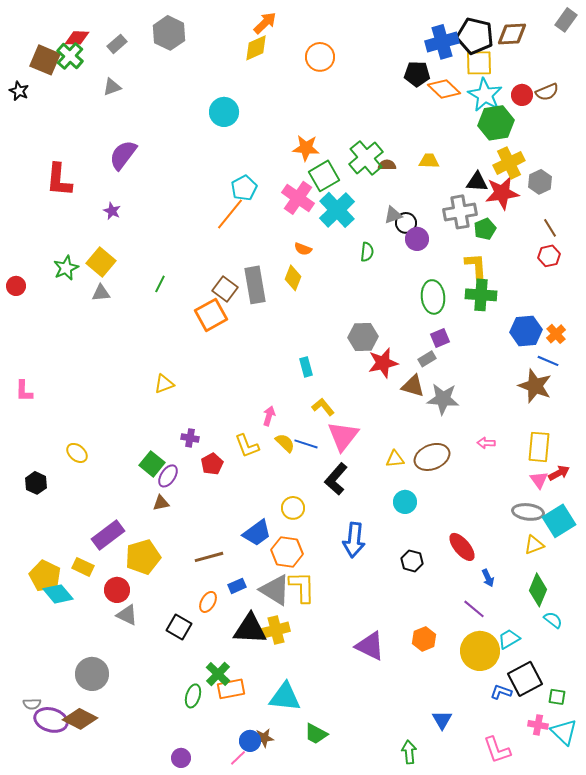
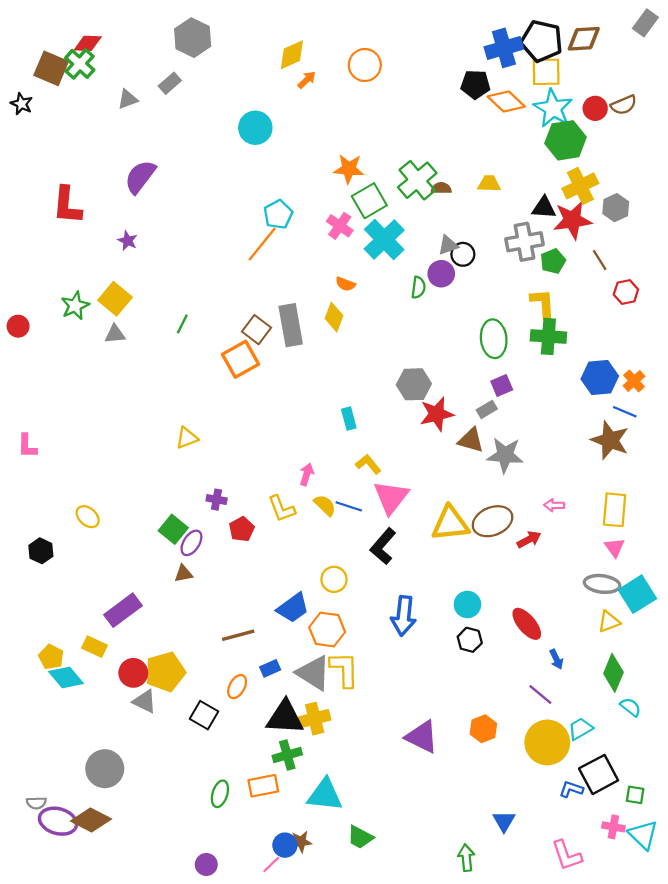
orange arrow: (265, 23) -> (307, 80), moved, size x0.7
gray rectangle: (117, 44) -> (170, 83), moved
pink cross: (298, 198) -> (340, 226), size x0.7
brown line: (550, 228) -> (600, 260), moved
purple circle: (417, 239) -> (441, 274), moved
yellow triangle: (395, 459) -> (450, 523), size x1.8
red arrow: (559, 473) -> (529, 539), moved
cyan circle: (405, 502) -> (467, 604), moved
yellow pentagon: (143, 557) -> (165, 672), moved
yellow pentagon: (45, 576) -> (51, 657), size x0.7
green cross: (218, 674) -> (287, 755), moved, turned 30

